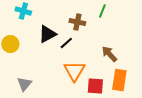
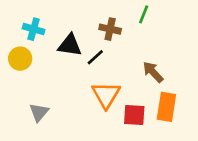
cyan cross: (23, 11) -> (34, 29), moved
black triangle: (47, 34) -> (70, 45), turned 36

